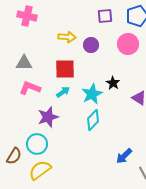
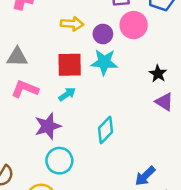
pink circle: (128, 44) -> (134, 25), moved
black star: (113, 83) -> (158, 74), moved
cyan star: (92, 94) -> (104, 62), moved, turned 30
cyan circle: (37, 144) -> (59, 161), moved

